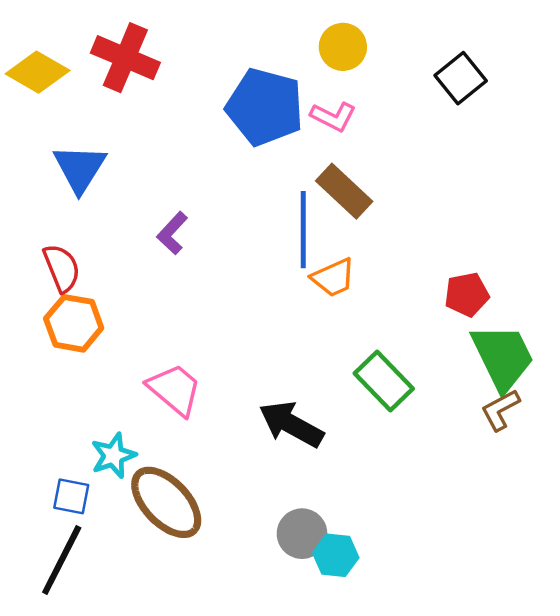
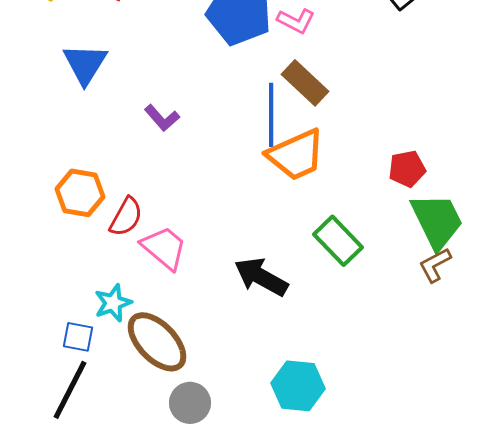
purple L-shape: (172, 233) -> (162, 118), turned -84
red semicircle: (62, 268) -> (126, 217), moved, turned 51
orange trapezoid: (333, 278) -> (296, 155), size x1.6
gray circle: (302, 534) -> (190, 403), moved
cyan hexagon: (336, 555) -> (298, 386), size x1.4

